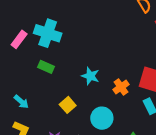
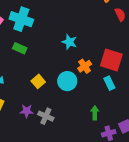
cyan star: (90, 76) -> (69, 42), moved
cyan circle: (102, 118) -> (67, 81), moved

